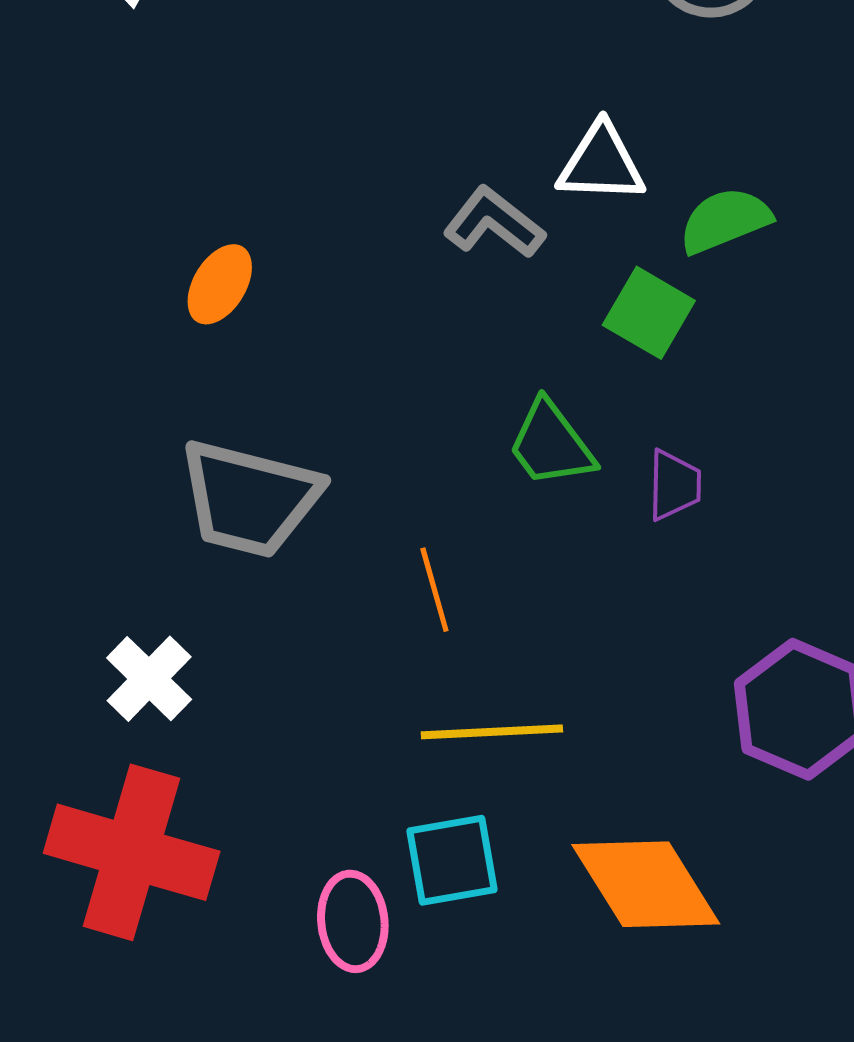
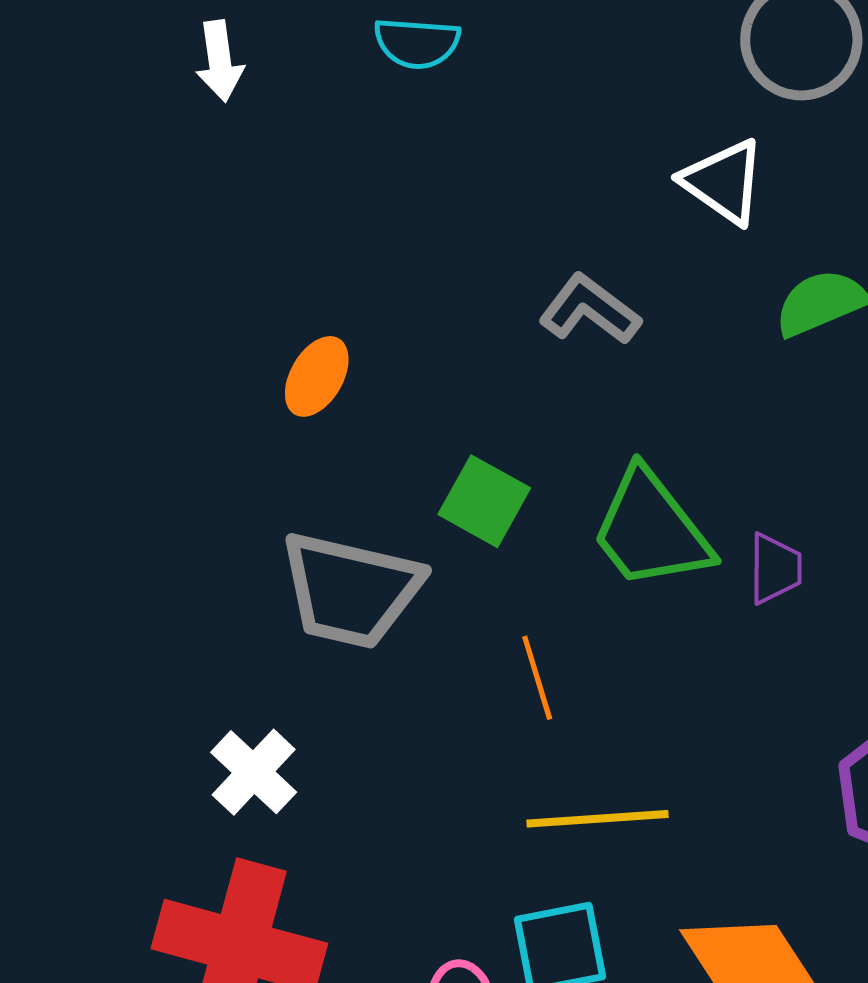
white triangle: (601, 163) -> (723, 182), moved, turned 34
green square: (649, 313) -> (484, 501), moved
green trapezoid: (551, 444) -> (651, 530), size x1.4

